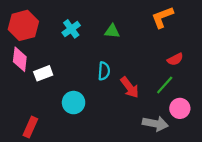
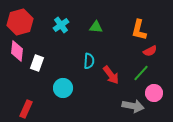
orange L-shape: (162, 17) -> (139, 30), moved, turned -55
white rectangle: (43, 73) -> (37, 63), turned -49

